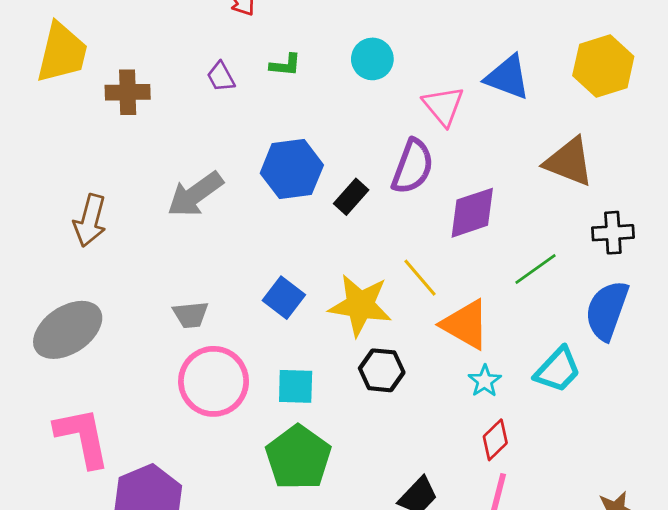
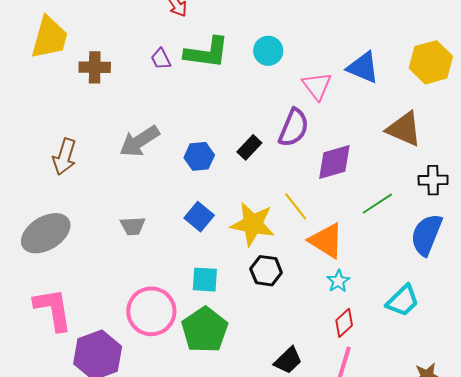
green L-shape: (285, 65) -> (207, 53), size x2.0
blue hexagon: (292, 169) -> (199, 156), moved, size x0.7
cyan trapezoid: (558, 370) -> (403, 301), moved
pink circle: (214, 381) -> (151, 311), moved

